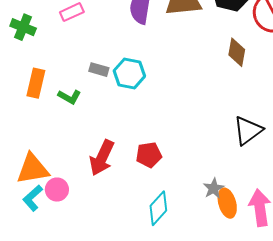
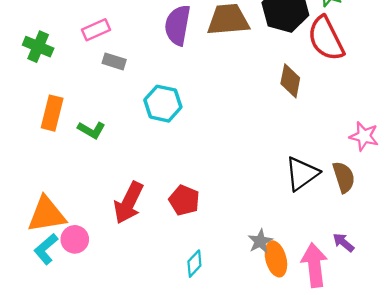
gray rectangle: (99, 70) -> (114, 61), moved
red pentagon: (149, 155) -> (184, 200), turned 30
cyan diamond: (158, 208) -> (194, 264), size x0.7

